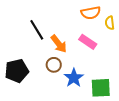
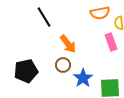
black line: (37, 30) -> (44, 17), moved
pink rectangle: (88, 42) -> (111, 42), moved, turned 36

